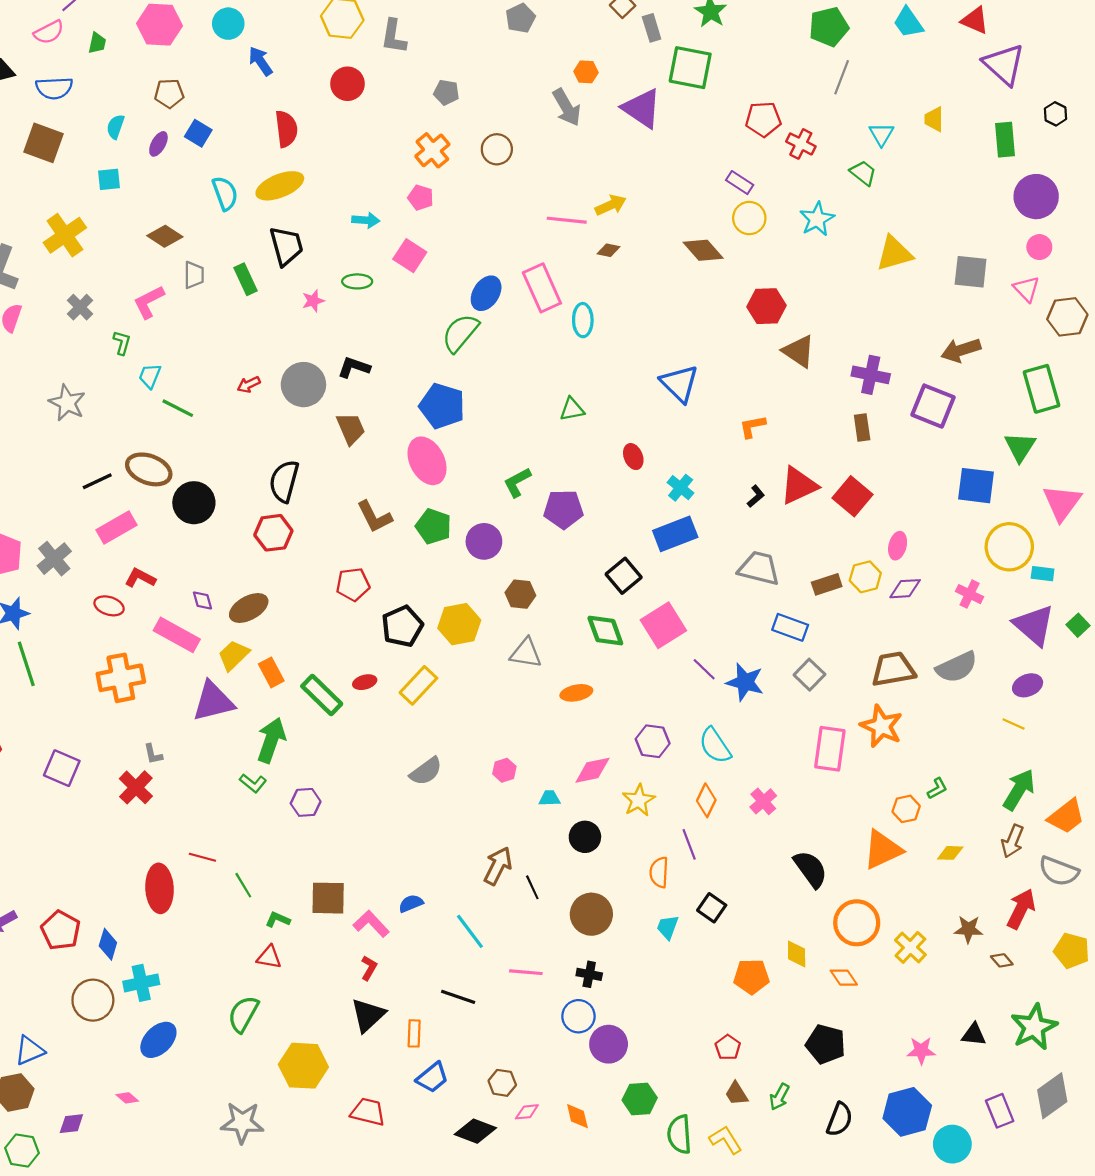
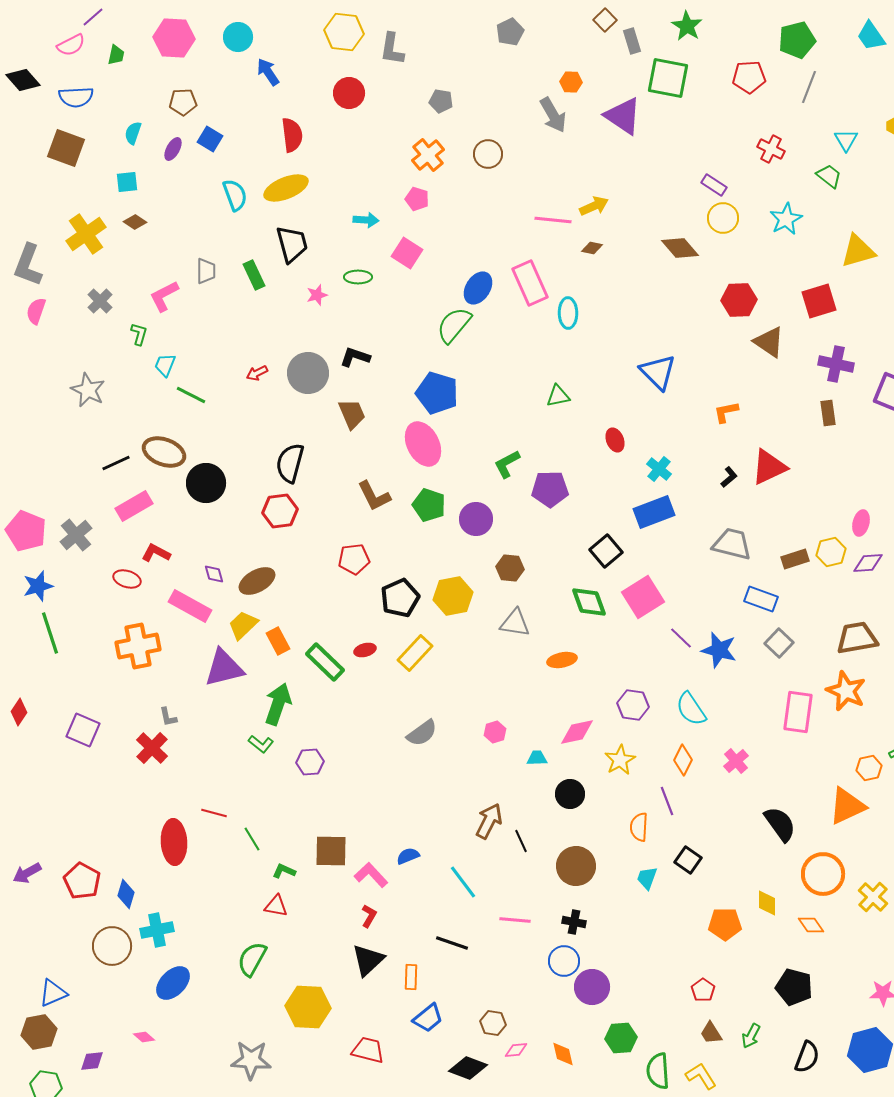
red pentagon: (763, 119) -> (749, 77), moved
brown diamond: (165, 236) -> (135, 222), moved, size x0.7
red square: (852, 496) -> (819, 301), moved, turned 33

